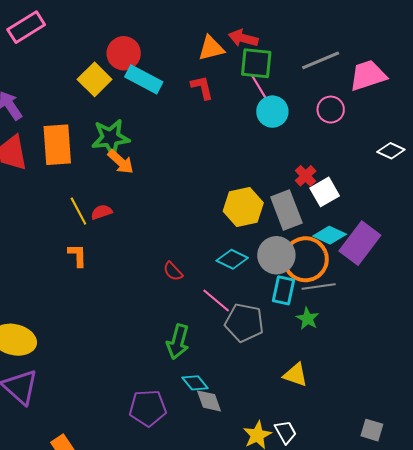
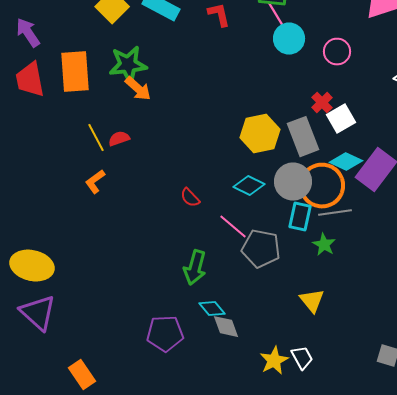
pink circle: (331, 110) -> (337, 52), moved
orange L-shape: (77, 255) -> (95, 182), turned -125
yellow triangle: (296, 375) -> (312, 301), turned 32

